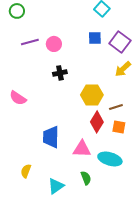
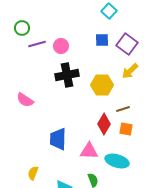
green circle: (17, 11) -> (22, 28), moved
black cross: (60, 73) -> (67, 75), size x1.6
yellow hexagon: (92, 95) -> (102, 85), moved

